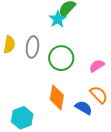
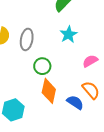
cyan star: (58, 19) -> (69, 35), moved
green circle: (61, 58) -> (42, 66), moved, size x0.7

